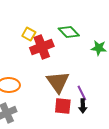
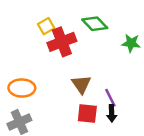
yellow square: (29, 34) -> (46, 26), turned 32
brown triangle: (58, 82) -> (81, 84), size x0.7

